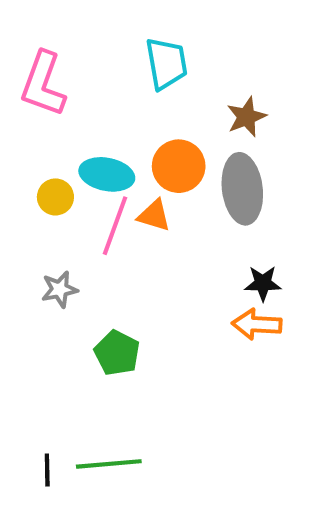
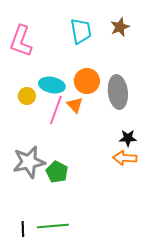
brown star: (246, 117) -> (120, 27), moved
orange triangle: (154, 215) -> (75, 105), turned 30
gray star: (60, 289) -> (29, 162), moved, size x1.8

